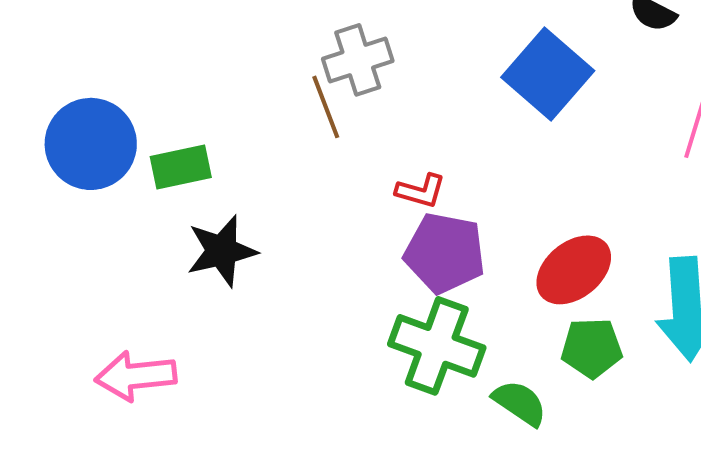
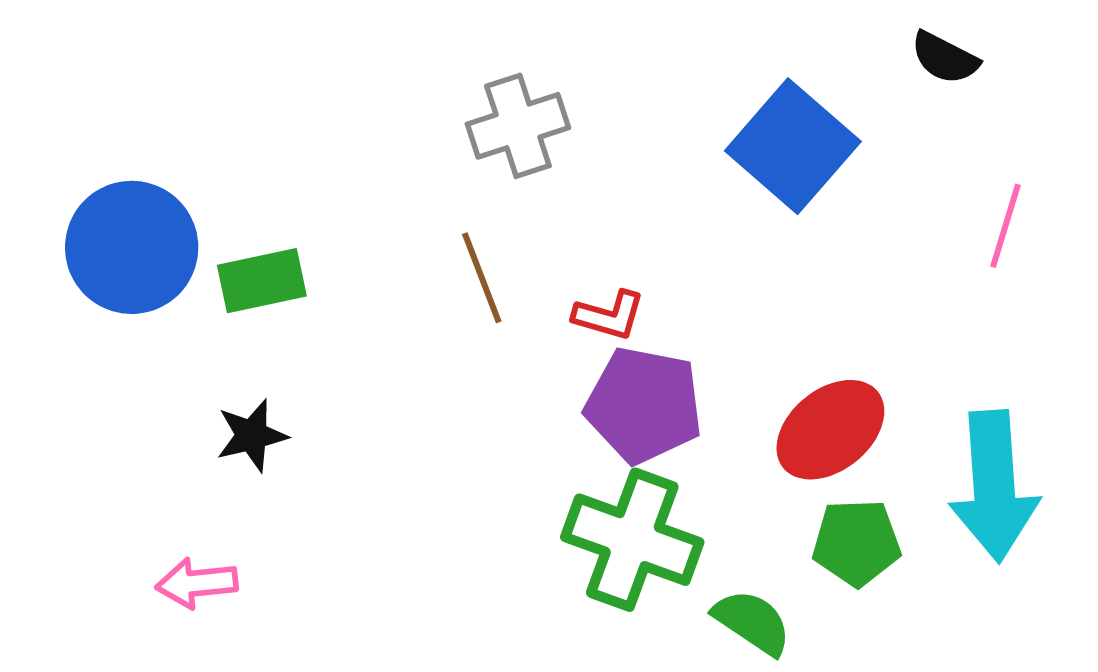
brown line: (326, 107) -> (482, 278), moved
black star: (222, 251) -> (252, 435), moved, size x0.7
pink arrow: (136, 376) -> (197, 583), size x0.7

